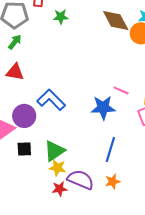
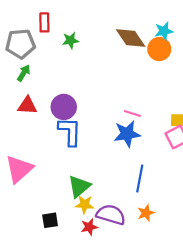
pink line: (121, 90) -> (132, 113), moved
blue L-shape: (51, 100) -> (70, 131), turned 52
purple circle: (24, 116) -> (64, 107), moved
black square: (24, 149) -> (50, 220), moved

